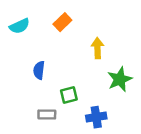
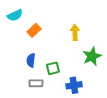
orange rectangle: (62, 22) -> (34, 30), moved
blue semicircle: (39, 70) -> (31, 60), moved

